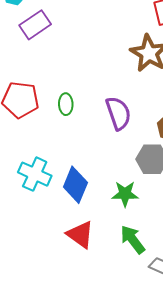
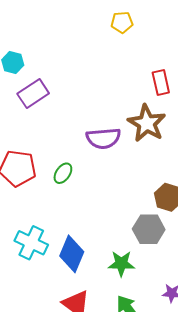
green ellipse: (66, 104) -> (63, 173), turned 35
purple semicircle: (118, 113) -> (103, 138), moved, turned 104

